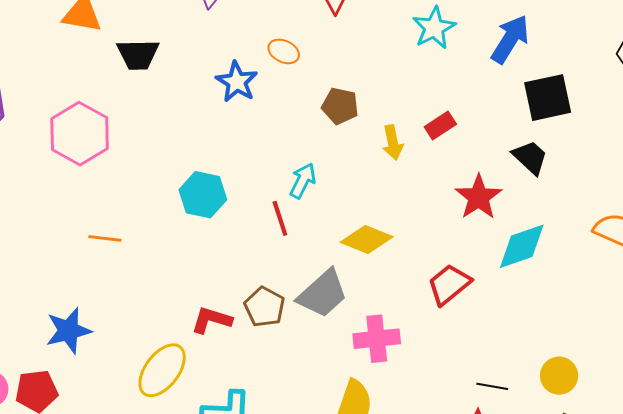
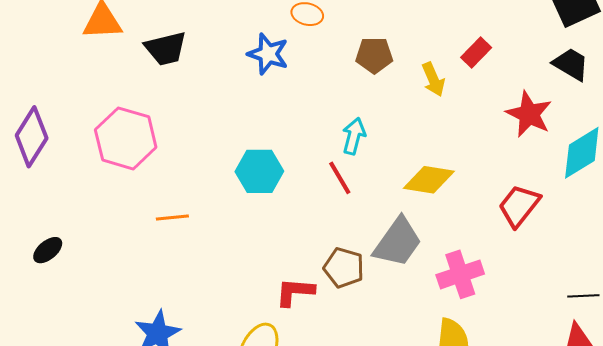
orange line: (105, 238) -> (172, 217), moved

